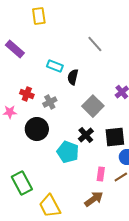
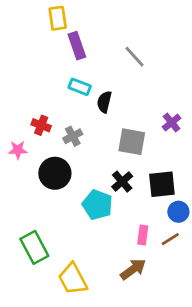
purple rectangle: (15, 49) -> (77, 46), moved, turned 30
gray square: (93, 106) -> (132, 142), turned -35

